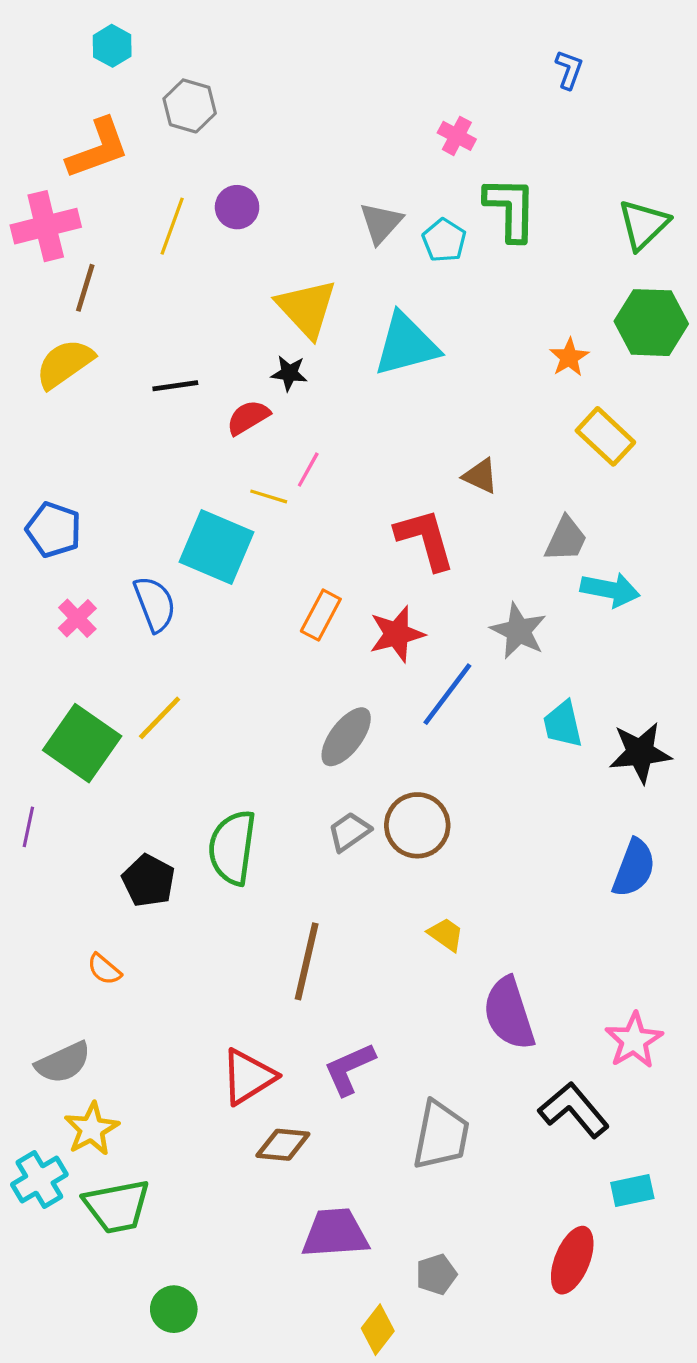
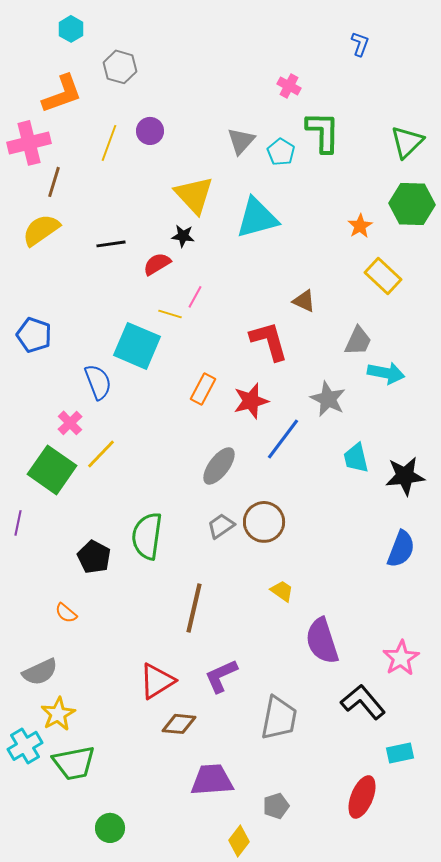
pink cross: (77, 618) -> (70, 423), moved

